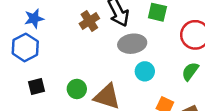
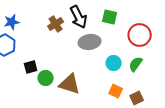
cyan circle: (145, 71) -> (114, 63), moved
black square: (37, 86) -> (31, 67), moved

